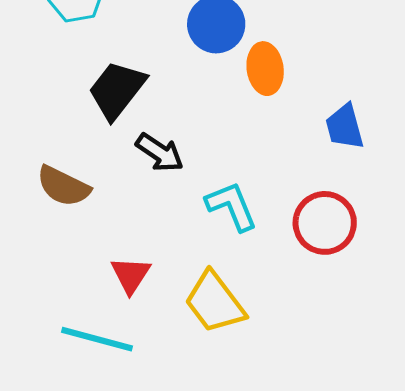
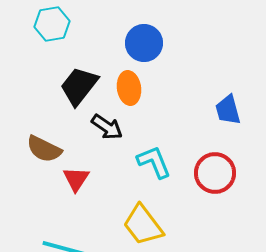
orange ellipse: (265, 69) -> (129, 88), moved
red triangle: (131, 275) -> (76, 179), moved

